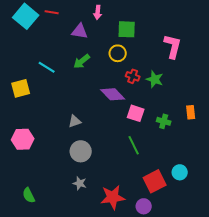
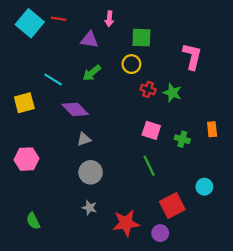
purple diamond: (113, 94) -> (75, 109), moved
cyan circle: (180, 172) -> (204, 187), moved

